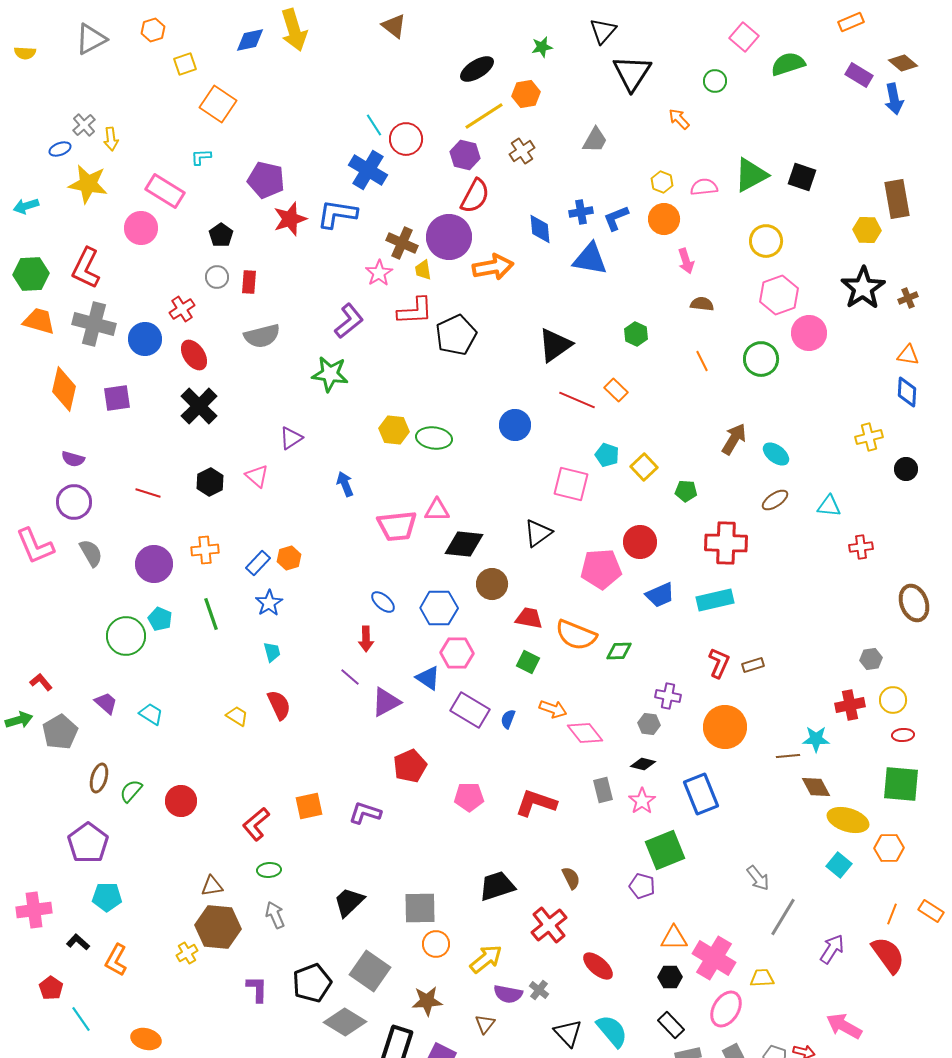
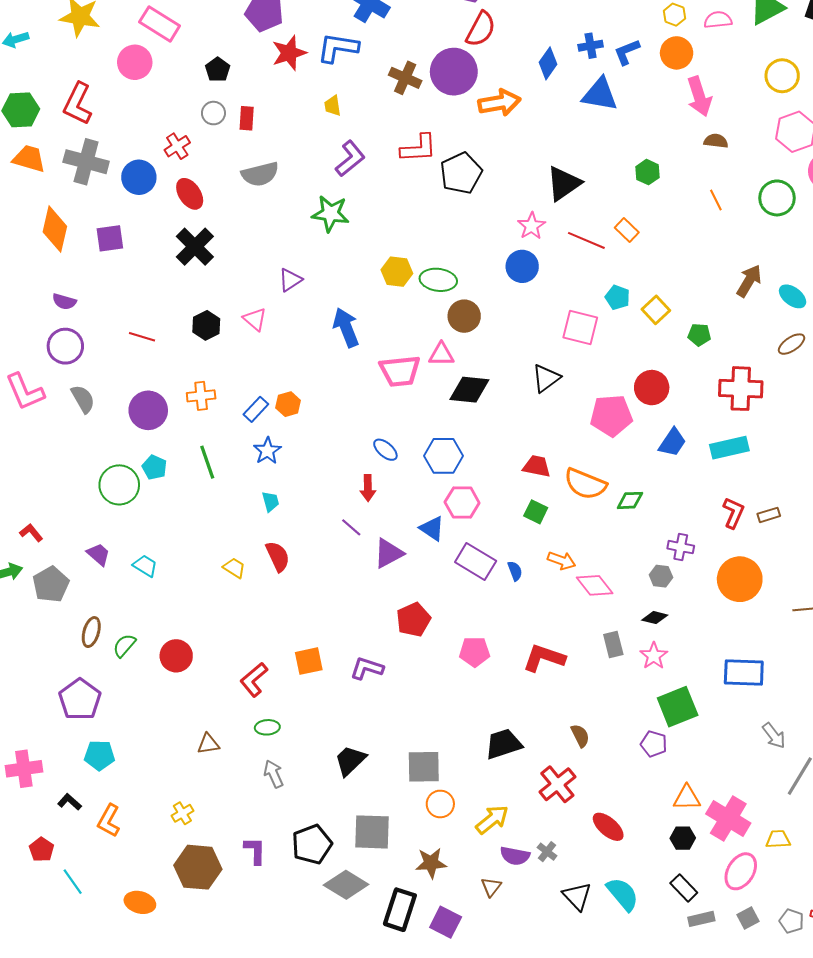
blue diamond: (540, 229) -> (548, 63), turned 40
pink arrow: (686, 261) -> (699, 96), size x1.5
yellow trapezoid: (423, 270) -> (333, 106), moved
pink star: (379, 273) -> (531, 226), moved
blue arrow: (345, 484) -> (346, 327), size x1.5
brown circle: (492, 584) -> (464, 316), moved
blue trapezoid: (660, 595) -> (672, 442), turned -32
blue semicircle: (508, 719) -> (515, 571), turned 138
blue rectangle: (701, 794) -> (744, 672), moved, turned -66
brown hexagon: (218, 927) -> (198, 867), moved
gray square: (370, 971) -> (372, 832), turned -33

